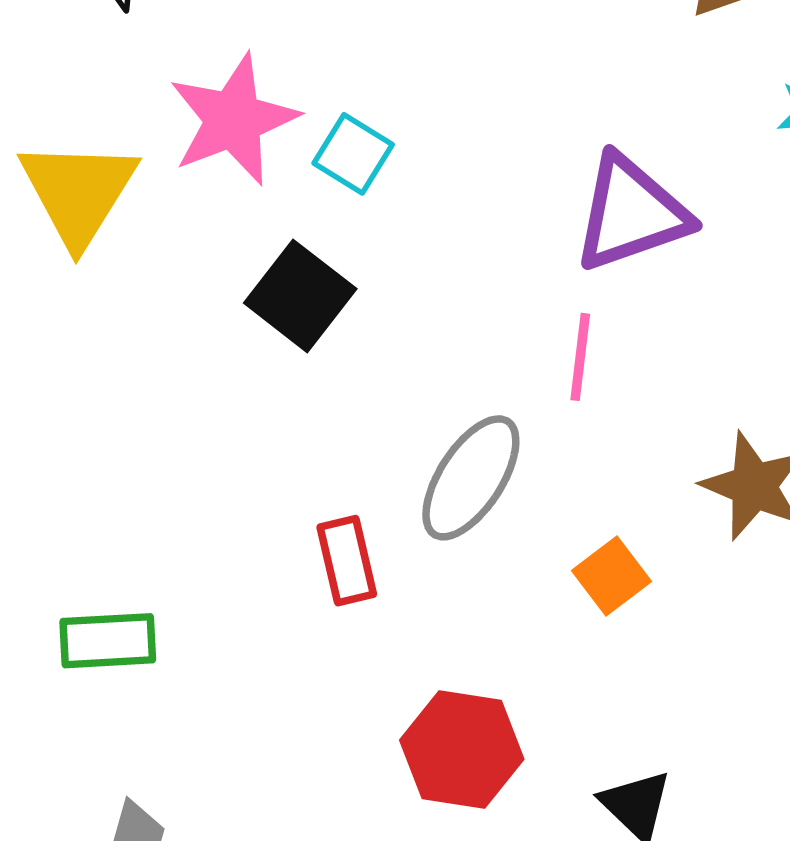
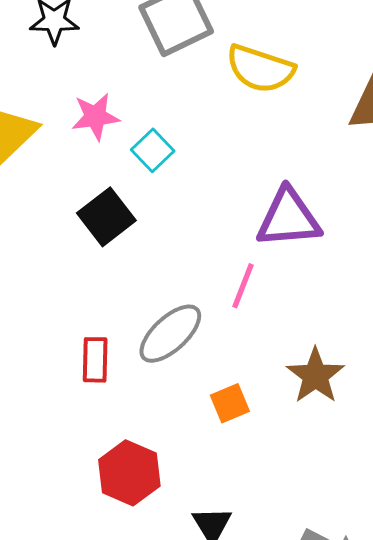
pink star: (233, 120) -> (95, 117), size x0.7

